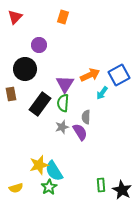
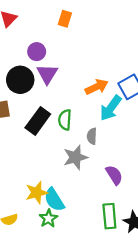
purple triangle: (65, 84) -> (47, 74), moved
cyan arrow: (102, 93) -> (111, 108), size x1.6
gray star: (62, 127) -> (75, 157), moved, size x1.5
purple semicircle: (80, 132) -> (114, 175), moved
green rectangle: (101, 185) -> (109, 216), size x1.5

